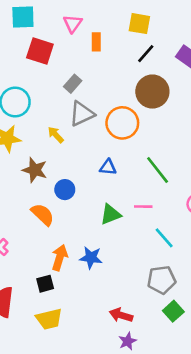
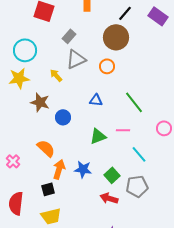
brown circle: (152, 92) -> (116, 37), moved
orange circle: (122, 123) -> (107, 66), size x0.6
orange semicircle: (43, 214) -> (46, 148), moved
green square: (173, 311) -> (112, 175), moved
red arrow: (121, 315) -> (109, 198), moved

